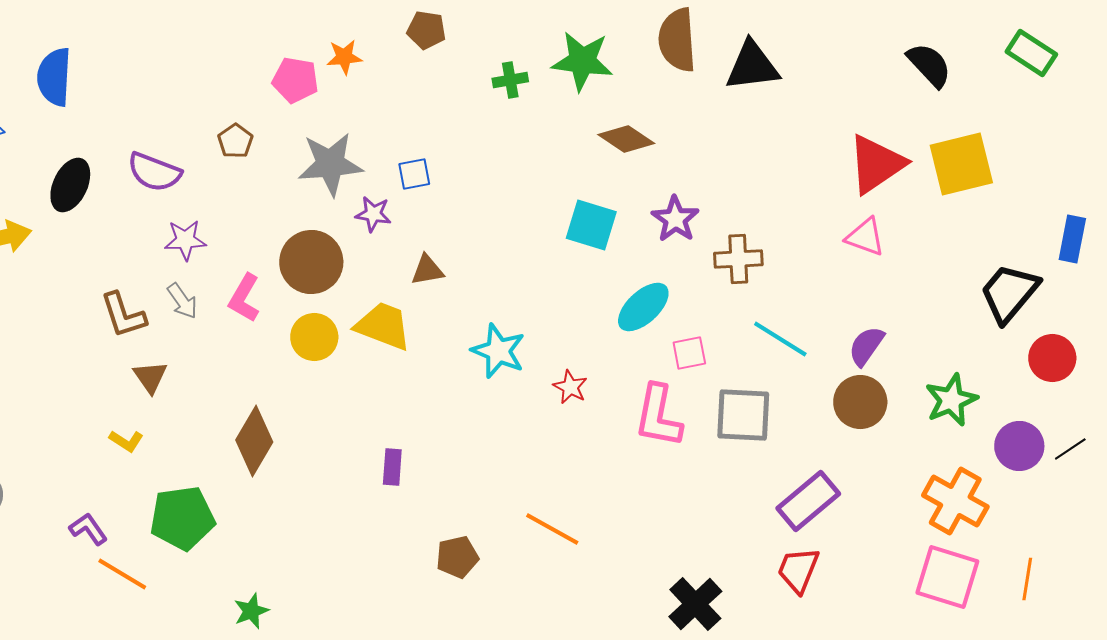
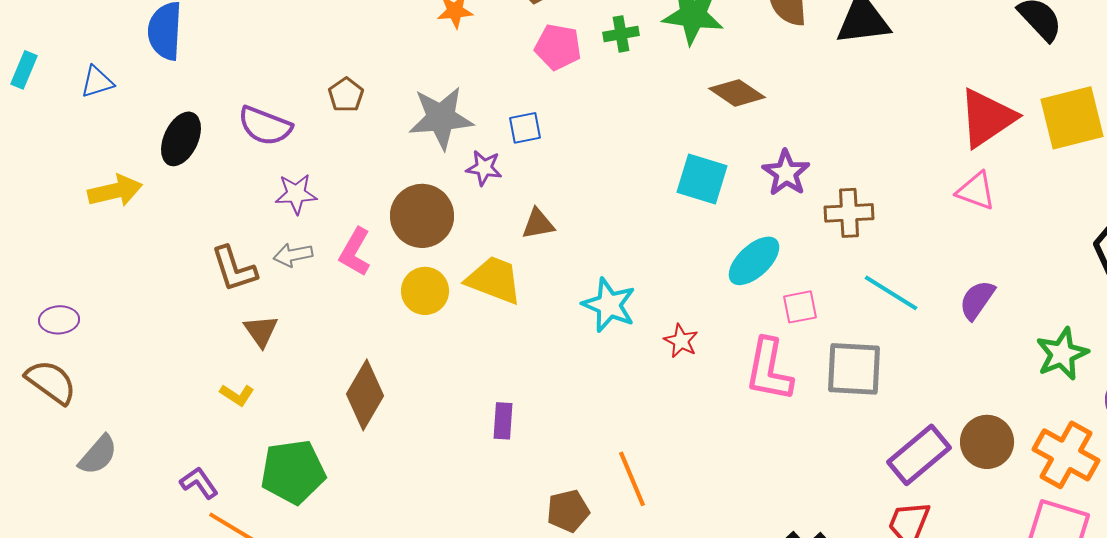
pink pentagon: (295, 80) -> (558, 47), moved
gray arrow: (182, 301) -> (293, 255), turned 114
brown circle: (860, 402) -> (987, 442), moved
orange line: (552, 529) -> (632, 479), moved, turned 38

